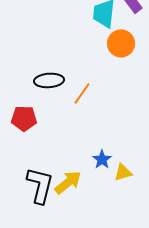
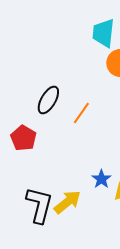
black ellipse: (49, 80) -> (48, 100), turned -56
red pentagon: (24, 118) -> (23, 138), turned 30

